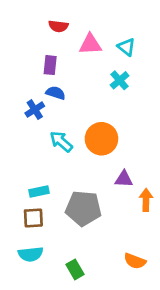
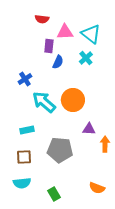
cyan triangle: (127, 47) -> (91, 34), size x1.5
purple rectangle: (50, 65) -> (49, 46), moved
blue semicircle: (56, 93) -> (58, 62), moved, turned 96
cyan arrow: (61, 142) -> (44, 102), size x1.4
cyan rectangle: (39, 192) -> (27, 130), moved

